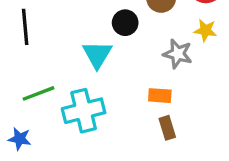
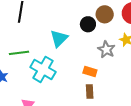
black circle: (125, 23) -> (88, 24), moved
cyan cross: (84, 111) -> (43, 69), turned 30

